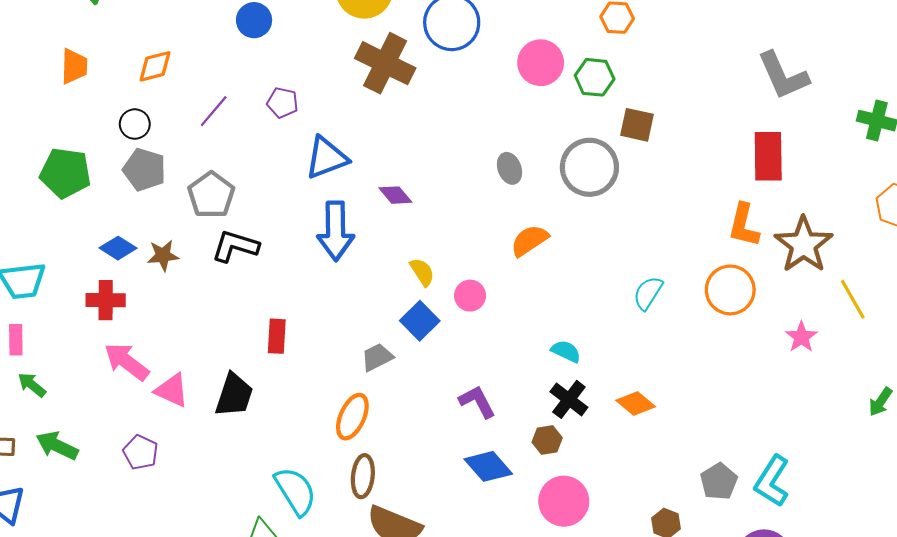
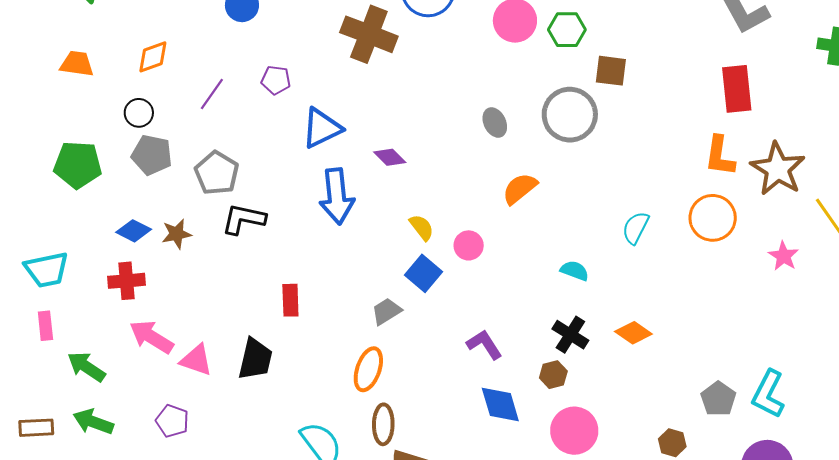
orange trapezoid: (74, 66) -> (77, 64), turned -78
cyan semicircle: (566, 351) -> (575, 271), moved
green arrow: (32, 385) -> (86, 367), moved, size x1.4
blue diamond: (488, 466) -> (500, 405), turned 30

